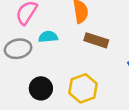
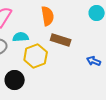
yellow hexagon: (83, 88) -> (36, 56), moved

